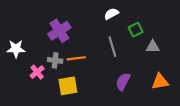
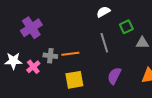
purple cross: (59, 31) -> (31, 28), moved
white star: (16, 49) -> (13, 61), moved
yellow square: (68, 86) -> (74, 80), moved

